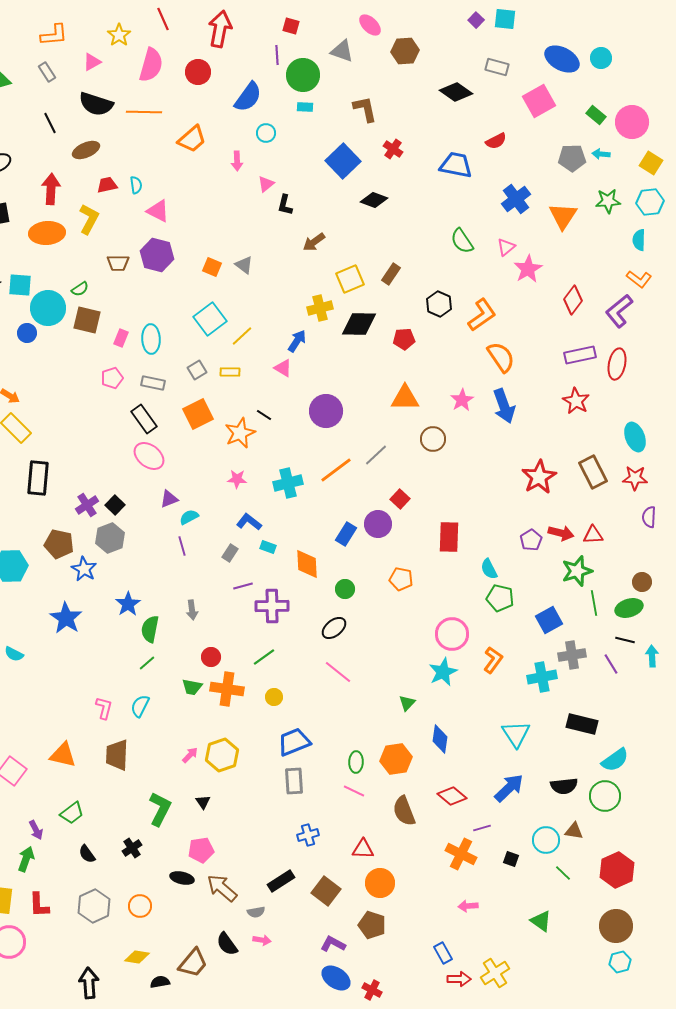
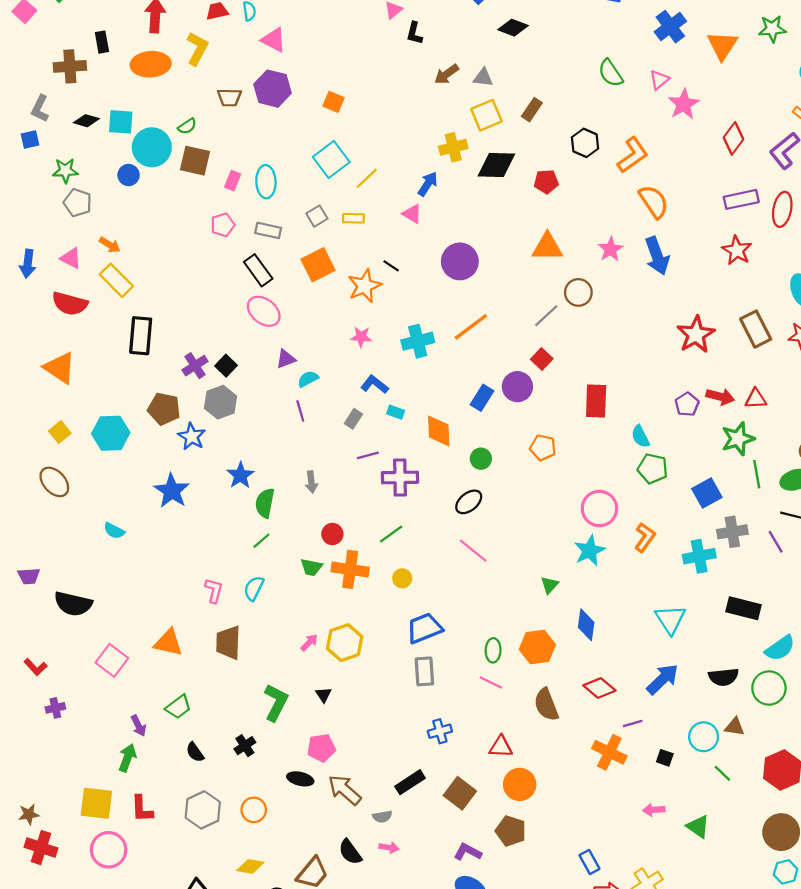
gray triangle: (244, 265) -> (483, 78), moved, turned -30
gray line: (376, 455) -> (546, 316), moved
pink arrow: (468, 906) -> (654, 810), moved

